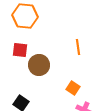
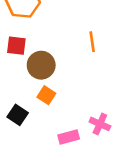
orange square: (73, 88) -> (46, 95), moved

